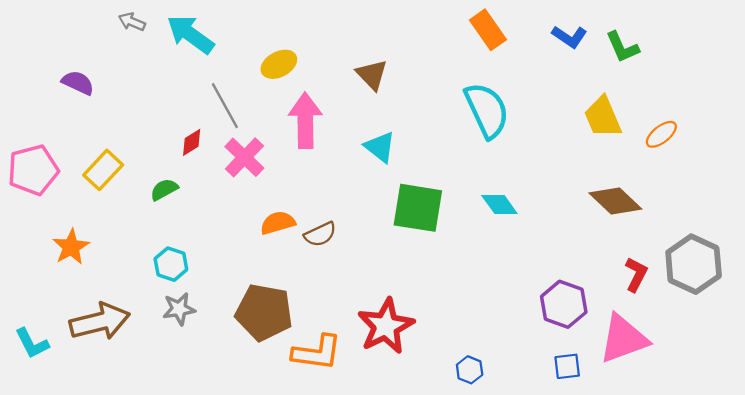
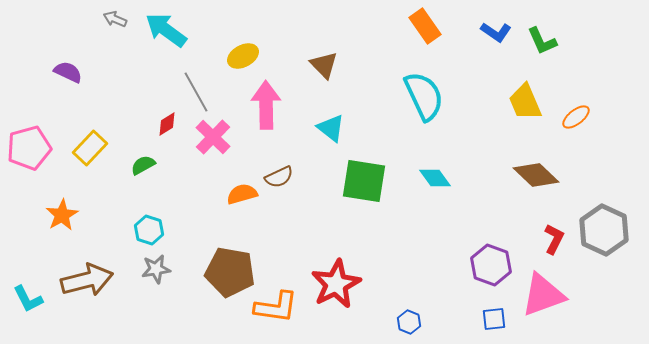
brown semicircle: (320, 234) -> (279, 177), moved

